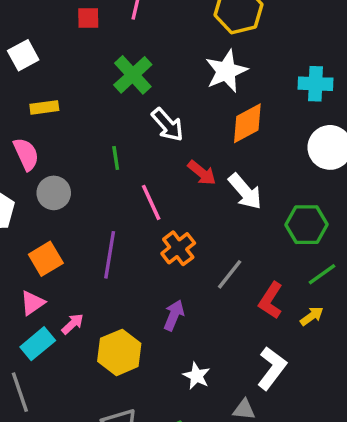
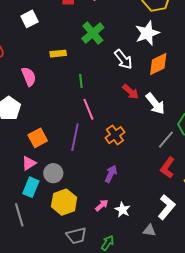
yellow rectangle: (44, 107) -> (58, 54), moved
white arrow: (167, 125) -> (123, 59), moved
gray circle: (54, 193) -> (53, 173), moved
pink line: (151, 202) -> (88, 109), moved
gray line: (230, 274) -> (166, 140), moved
pink arrow: (73, 324) -> (102, 205), moved
cyan rectangle: (38, 344) -> (31, 187), turned -30
yellow hexagon: (119, 352) -> (64, 202), moved

